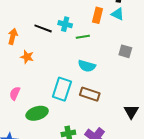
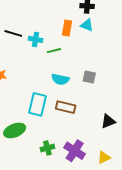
black line: (43, 28) -> (13, 33), moved
gray square: (125, 51) -> (89, 77), moved
black triangle: (131, 112) -> (108, 121), turned 42

